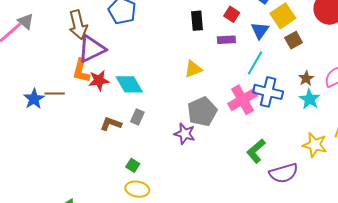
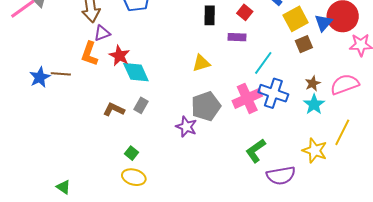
blue triangle: (260, 30) -> (323, 23), moved
purple triangle: (92, 49) -> (102, 33), size x0.6
red star: (99, 80) -> (119, 56), moved, turned 30

